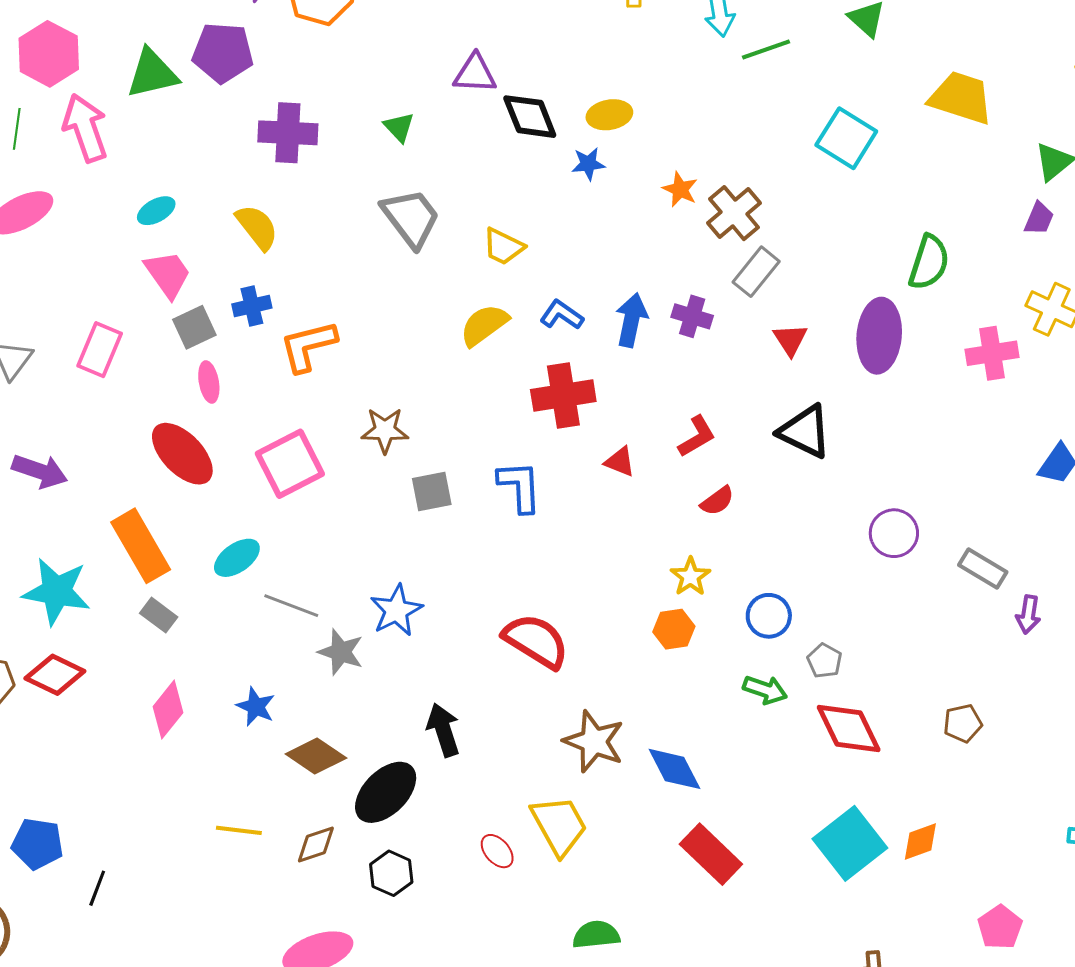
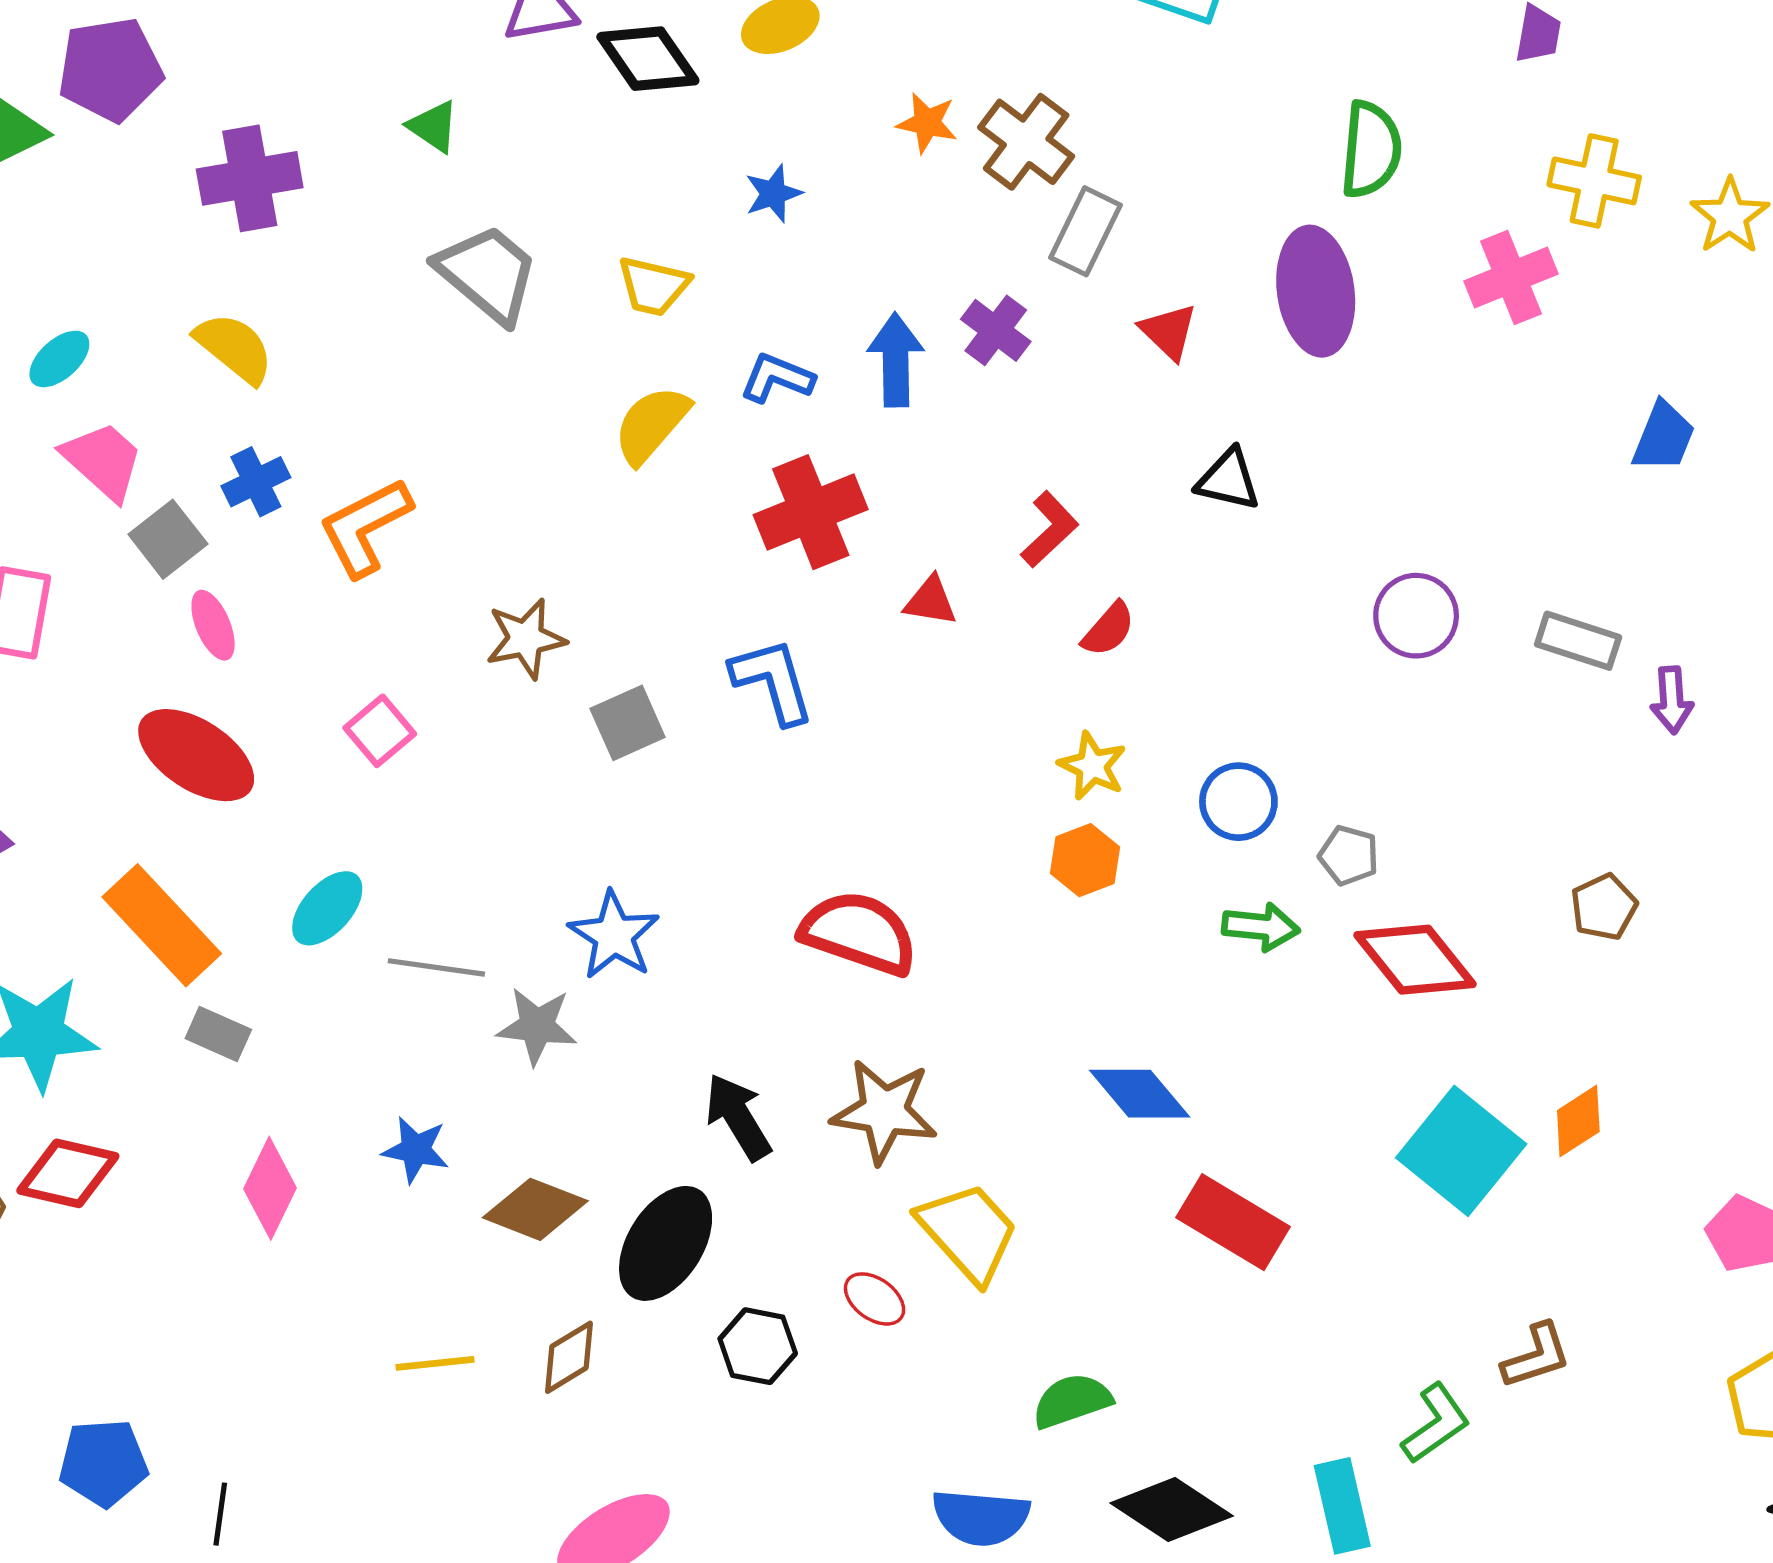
blue star: (588, 164) -> (773, 194), moved
purple cross: (692, 316) -> (996, 330), turned 33
black triangle: (805, 432) -> (1228, 480), size x0.7
pink square: (290, 464) -> (380, 731), size x0.6
brown star: (594, 741) -> (884, 1111), moved
black hexagon: (391, 873) -> (758, 1346), moved

